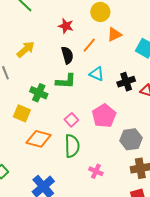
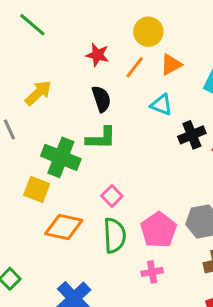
orange line: (89, 45) -> (135, 67), moved
cyan triangle: (97, 74) -> (162, 105), moved
green cross: (39, 93) -> (61, 157), size x1.4
pink pentagon: (104, 116) -> (159, 230), moved
pink cross: (96, 171) -> (152, 272), turned -32

